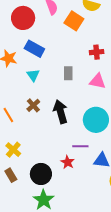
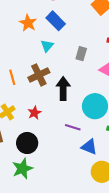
brown cross: (33, 105) -> (39, 75), size x1.5
red star: (68, 162) -> (34, 113), moved

